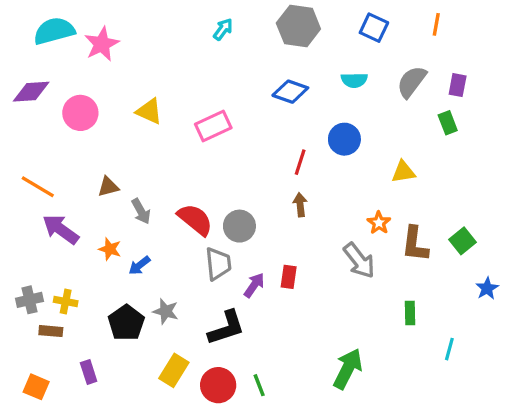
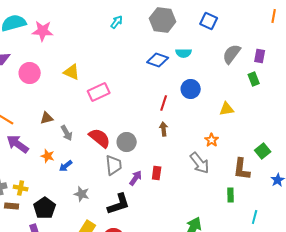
orange line: (436, 24) -> (274, 16), moved
pink star: (102, 44) -> (43, 31), turned 30
cyan semicircle: (354, 80) -> (184, 53), moved
pink rectangle: (213, 126) -> (99, 92), moved
brown L-shape: (415, 244) -> (242, 169), moved
black pentagon: (126, 323) -> (45, 208), moved

